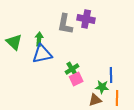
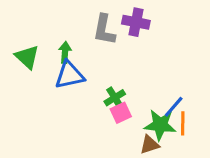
blue line: (111, 75) -> (174, 107), turned 42
green star: (102, 87) -> (160, 125), size x1.5
orange line: (117, 98) -> (183, 123), moved

